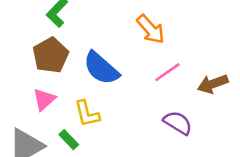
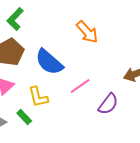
pink line: (167, 72) -> (80, 86), moved
purple semicircle: (178, 123) -> (108, 104), turned 95

